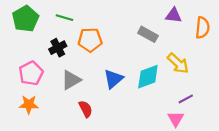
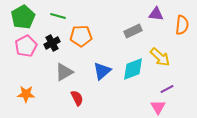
gray rectangle: (148, 34) -> (133, 31), turned -54
pink pentagon: (31, 73) -> (26, 46), moved

